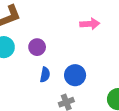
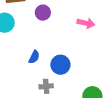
purple circle: (37, 47) -> (43, 13), moved

